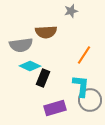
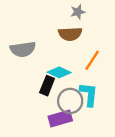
brown semicircle: (46, 32) -> (70, 34), moved
cyan diamond: (30, 66) -> (59, 72), moved
gray circle: (90, 100) -> (70, 101), moved

